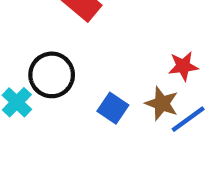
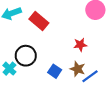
red star: (183, 66) -> (80, 45), moved

